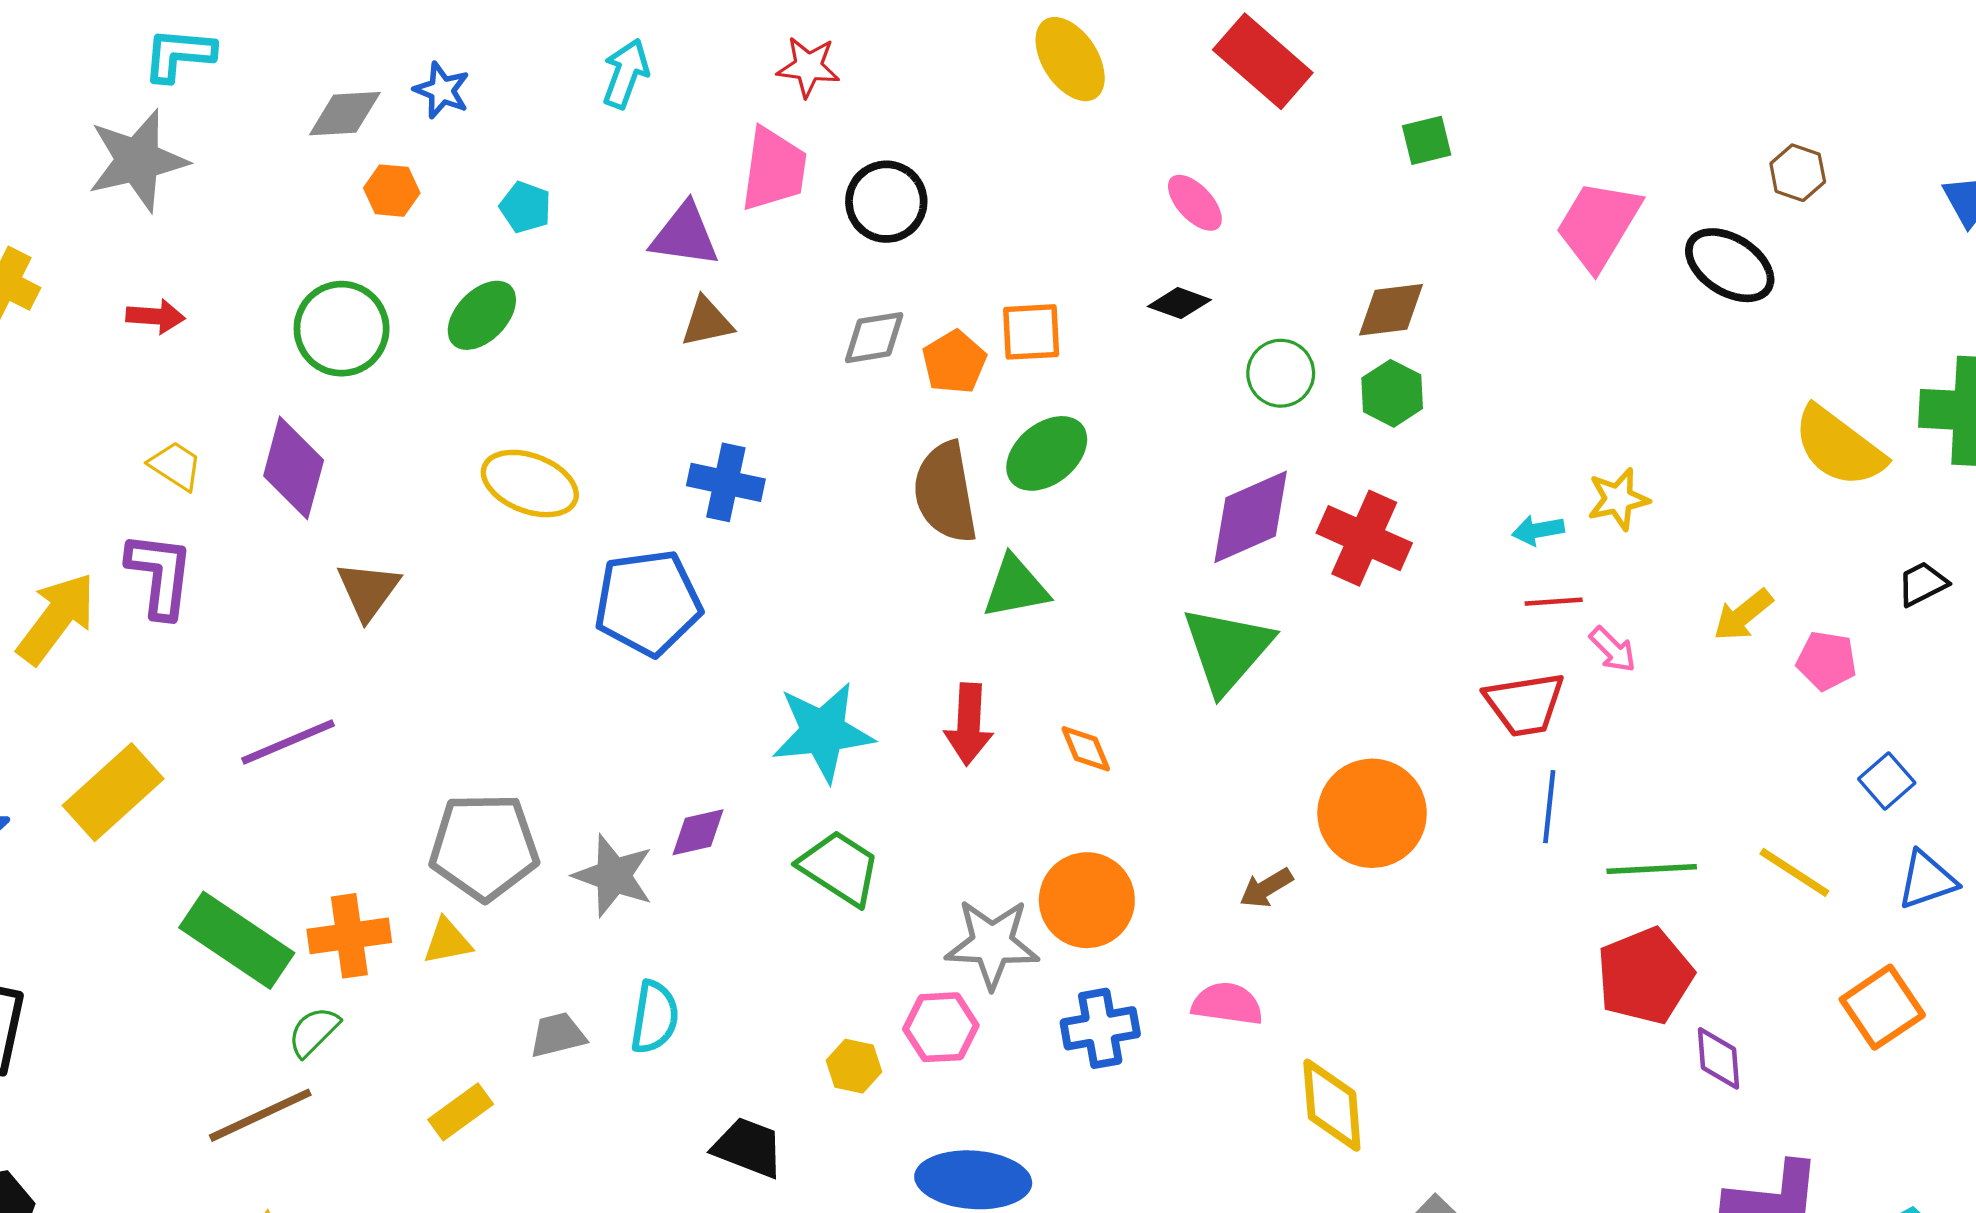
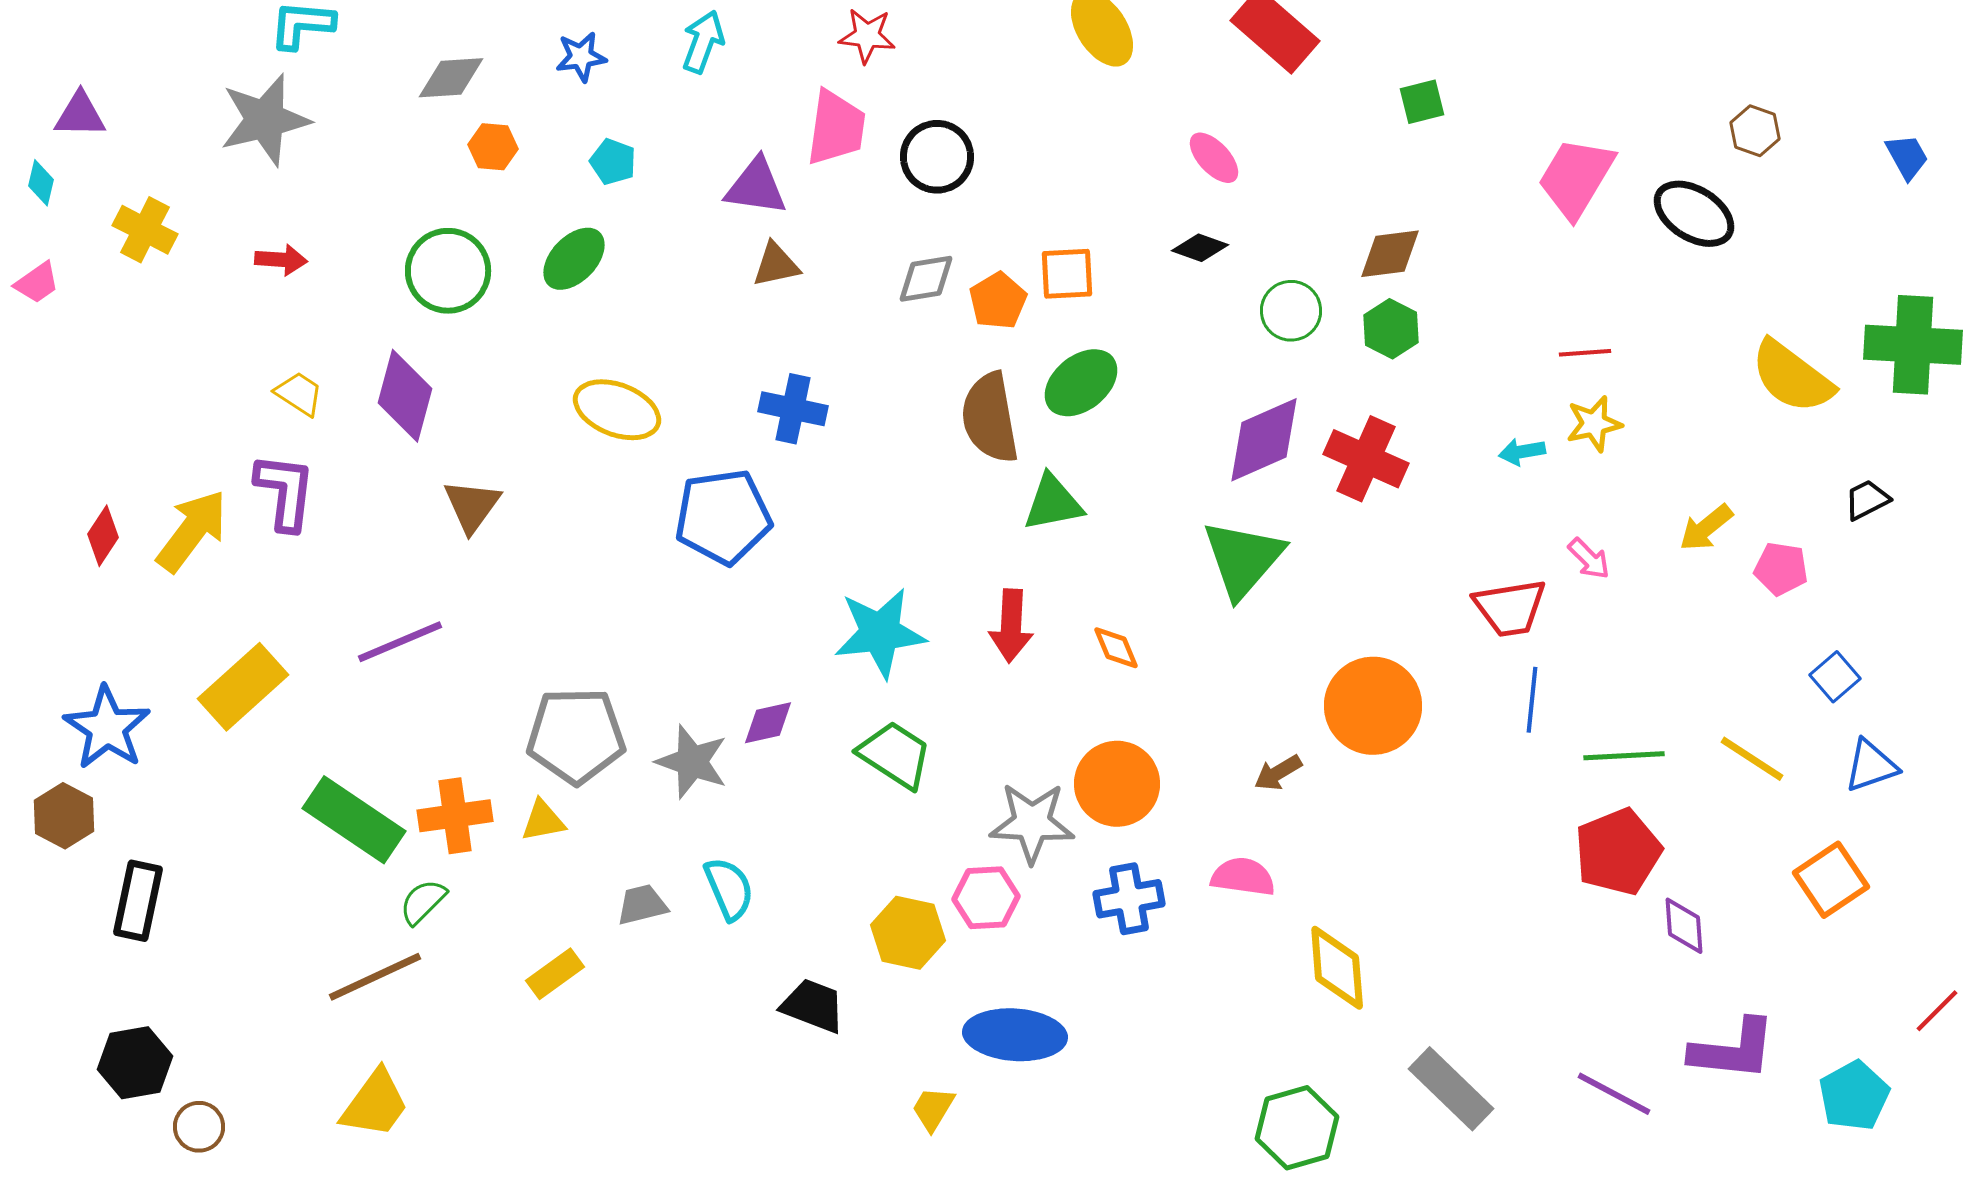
blue star: (442, 90) -> (581, 57), moved, turned -30
red line: (1554, 602) -> (1585, 353), moved
cyan semicircle: (655, 1017) -> (729, 889), turned -32
yellow hexagon: (854, 1066) -> (908, 933), size x1.5

